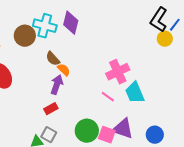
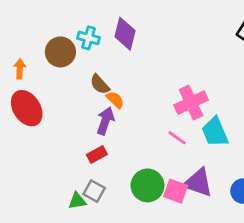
cyan cross: (45, 26) -> (88, 38), size x0.7

